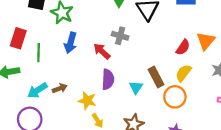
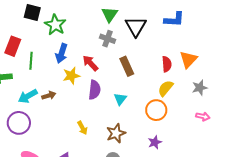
gray cross: (120, 36) -> (108, 39), moved
red semicircle: (183, 47) -> (167, 64), turned -42
brown rectangle: (156, 77) -> (127, 66), moved
yellow star: (87, 101) -> (71, 76), moved, turned -30

